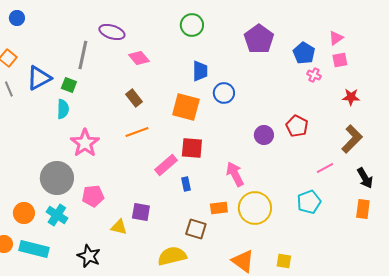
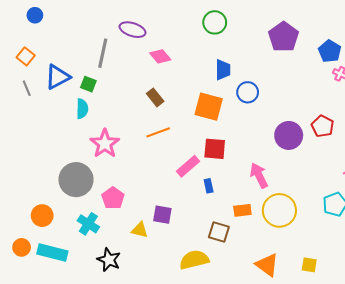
purple circle: (264, 135) -> (289, 135), size x1.4
pink pentagon: (93, 196) -> (113, 198), turned -30
cyan cross: (57, 215) -> (88, 224), moved

